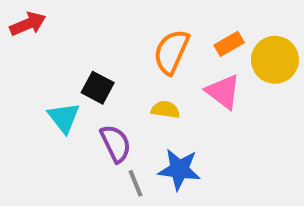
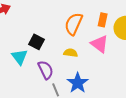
orange rectangle: (229, 44) -> (103, 20), turned -48
blue star: (179, 169) -> (78, 83), turned 30

